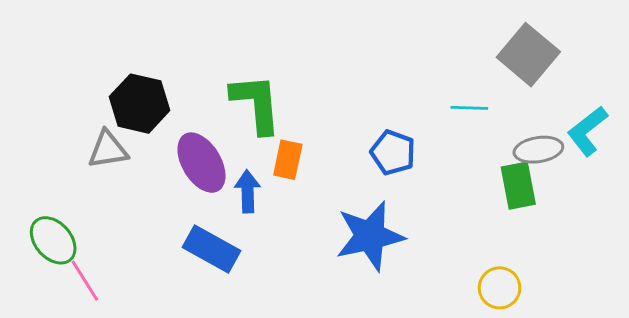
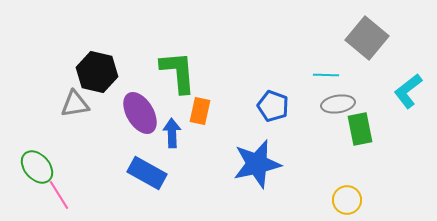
gray ellipse: (538, 150) -> (338, 104), moved

